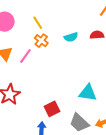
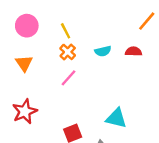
pink line: (25, 56) -> (69, 78), moved

